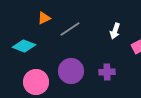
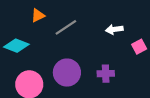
white arrow: (115, 31) -> (114, 29), turned 63

